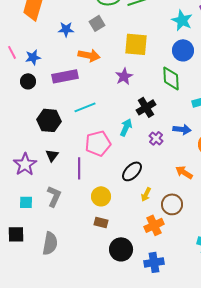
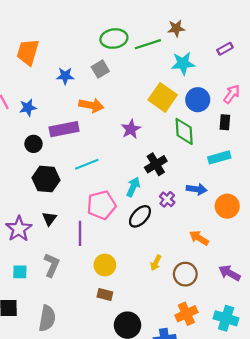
cyan star: (182, 20) -> (183, 63), moved, turned -30
yellow square: (136, 44) -> (163, 97), moved, turned 30
black circle: (28, 81) -> (34, 144), moved
black ellipse: (132, 171) -> (140, 216), moved
orange cross: (154, 225) -> (186, 314), moved

